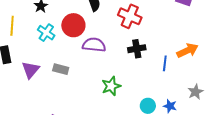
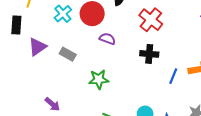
purple semicircle: (94, 45) -> (107, 39), size x0.7
green star: (111, 86) -> (99, 79), moved

